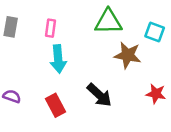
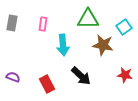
cyan square: (155, 32) -> (124, 27), turned 35
cyan arrow: (58, 59) -> (63, 45), moved

